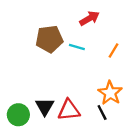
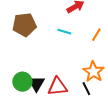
brown pentagon: (49, 39) -> (24, 25), moved
green circle: (18, 115) -> (22, 82), moved

